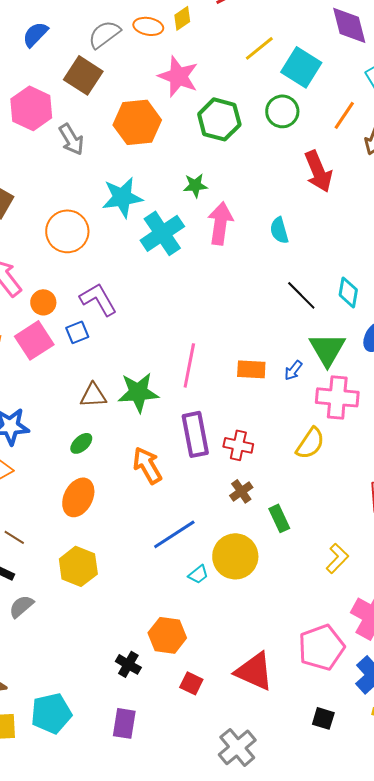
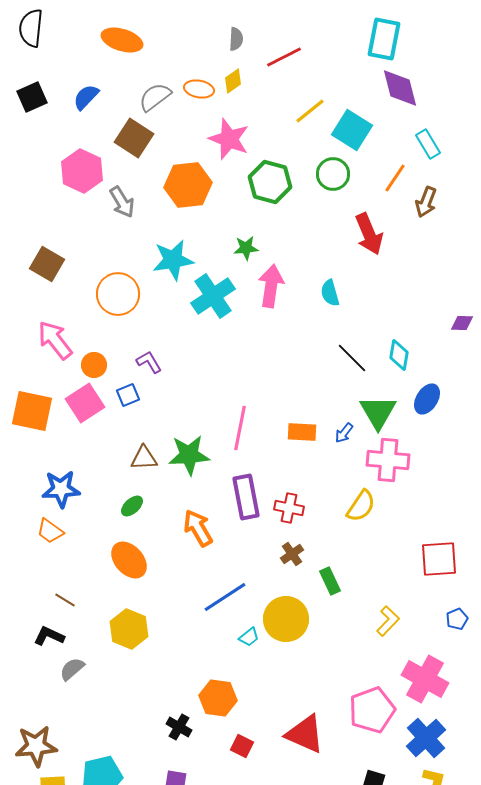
purple L-shape: (98, 299) -> (149, 362), size x0.7
orange ellipse: (78, 497) -> (129, 560), turned -69

